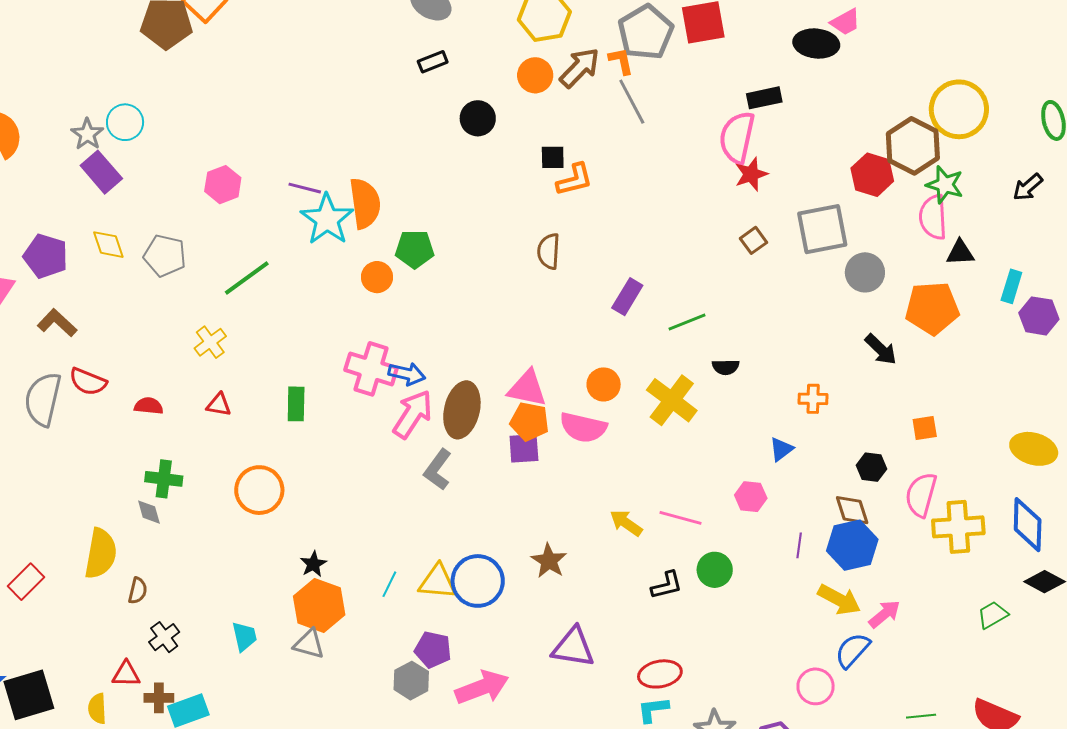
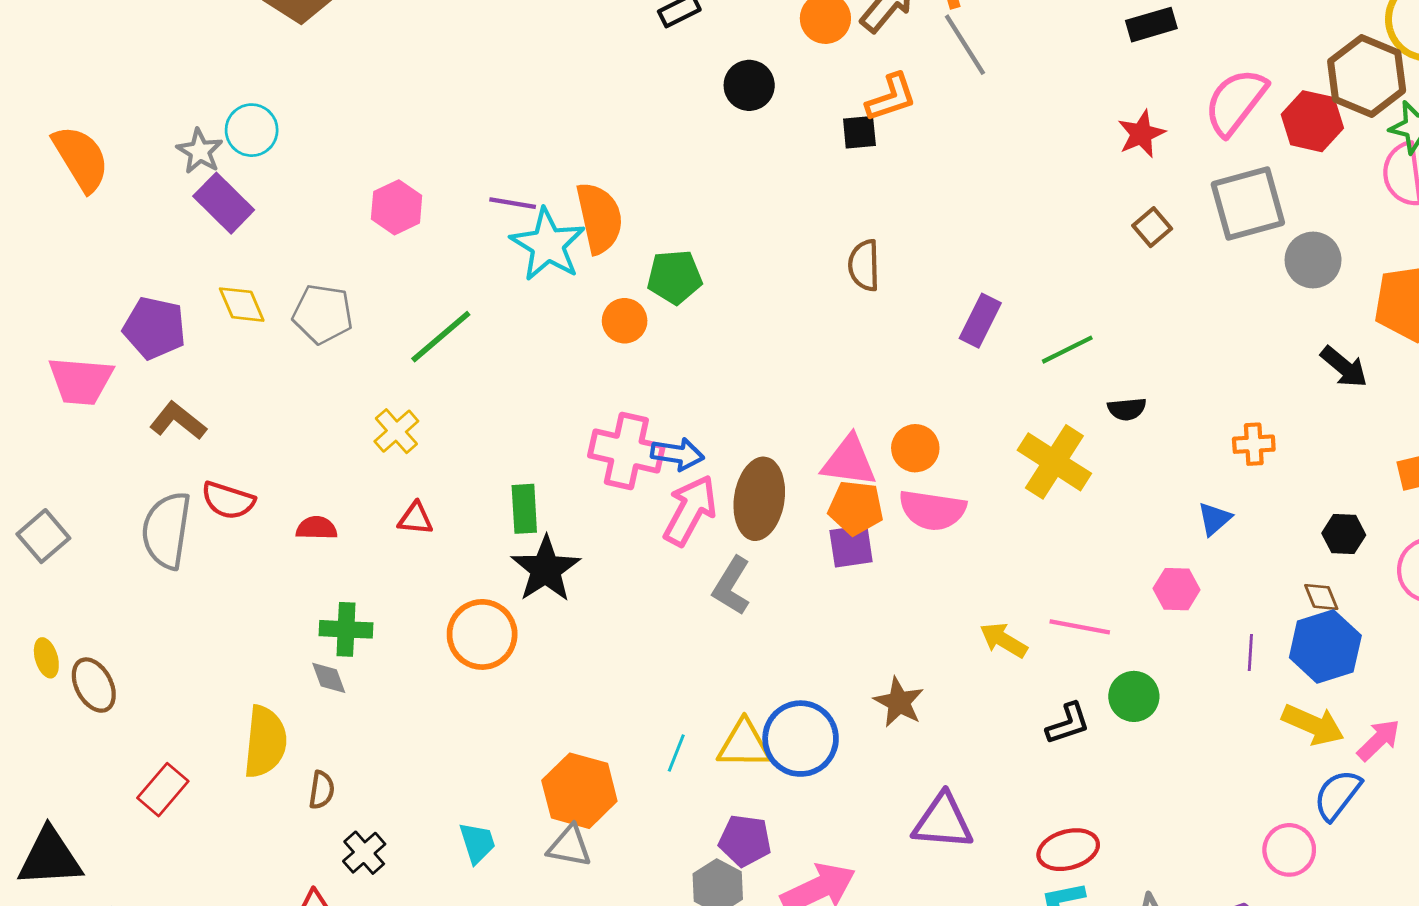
pink semicircle: (737, 137) -> (1235, 102), moved, turned 30
orange L-shape: (575, 180) -> (891, 97), moved
orange circle: (604, 384) -> (915, 448), moved
brown diamond: (852, 510) -> (1321, 597), size x0.7
black star: (313, 564) -> (546, 569), moved, size x1.8

